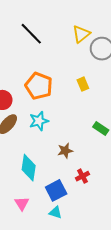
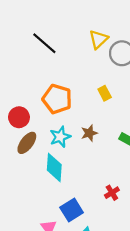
brown star: (65, 151) -> (89, 133), moved
cyan diamond: (29, 168) -> (54, 167), moved
blue square: (56, 190) -> (72, 210), moved

